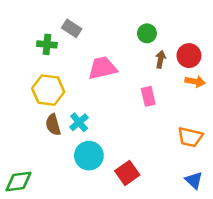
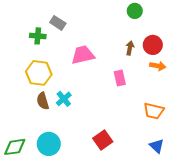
green circle: (147, 33) -> (135, 11), moved
cyan circle: (89, 156) -> (49, 144), moved

